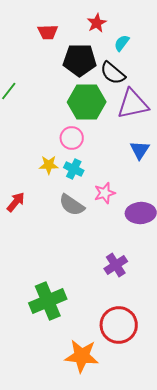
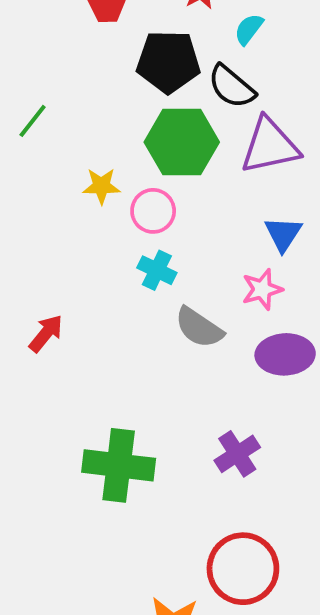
yellow star: (49, 165) -> (101, 186), moved
pink star: (105, 193) -> (262, 289), moved
gray semicircle: (72, 205) -> (199, 328), moved
green cross: (48, 301) -> (119, 465), moved, turned 30

